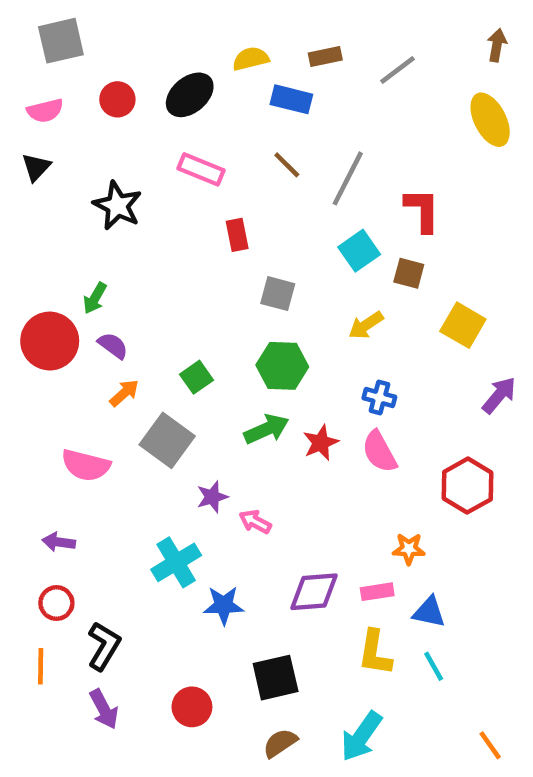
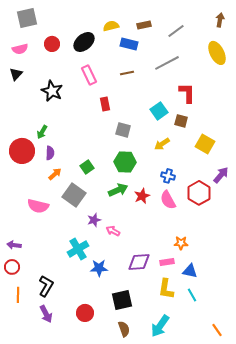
brown line: (287, 165) -> (127, 73), turned -56
pink rectangle: (201, 169) -> (89, 75), turned 42
gray line: (348, 178) -> (167, 63), moved, turned 35
purple semicircle: (113, 346) -> (50, 153), turned 56
red hexagon: (468, 486) -> (199, 193), moved
purple arrow: (59, 542) -> (14, 245), moved
red circle: (56, 603) -> (12, 267), moved
brown semicircle: (280, 743) -> (124, 329), turned 105

